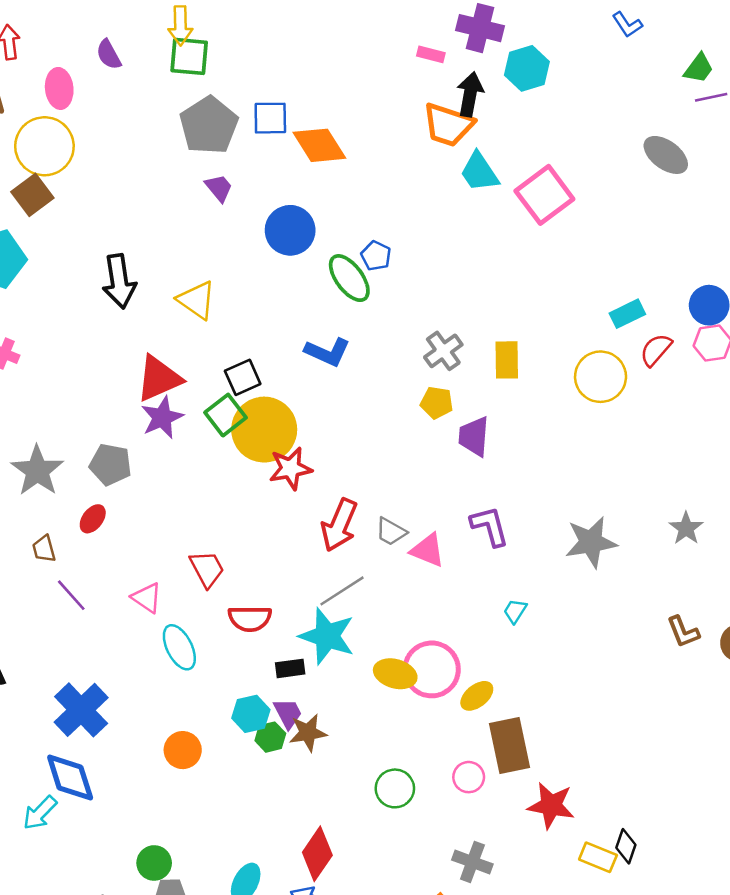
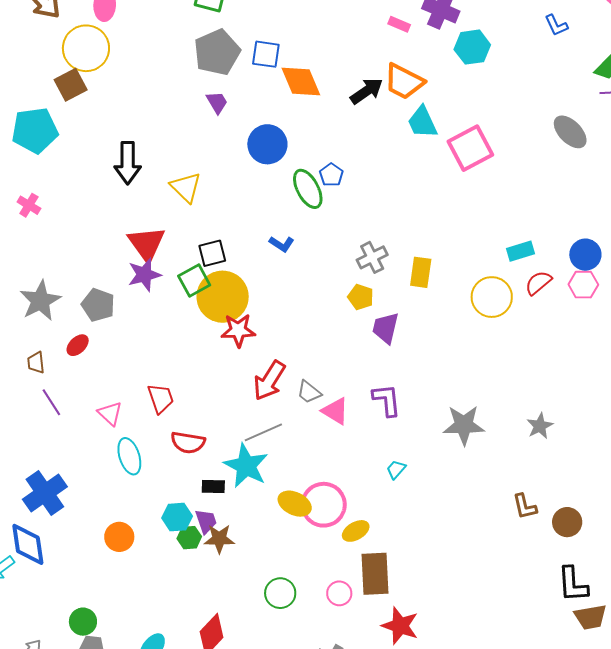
black arrow: (470, 94) -> (367, 91), moved, turned 36
blue L-shape: (328, 352) -> (282, 244), size x0.7
red triangle: (159, 378) -> (147, 244), turned -51

